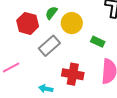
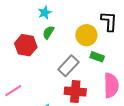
yellow circle: (72, 23) -> (86, 35), moved
gray rectangle: (49, 46) -> (68, 66), moved

